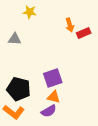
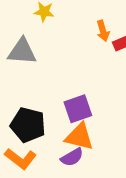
gray triangle: (15, 39) -> (22, 51), size x1.5
orange triangle: (54, 97) -> (79, 137), size x1.5

